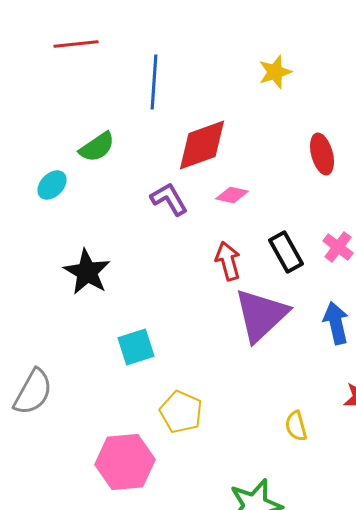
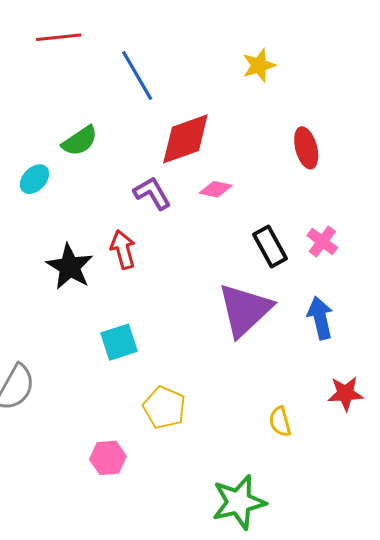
blue line: (154, 82) -> (137, 75), turned -34
red arrow: (228, 261) -> (123, 250), moved
pink hexagon: (125, 462) -> (108, 458), size x0.6

